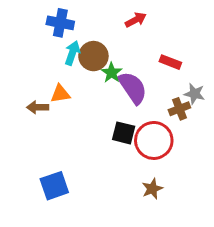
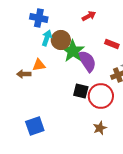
green star: (112, 73) -> (73, 51), size x1.6

